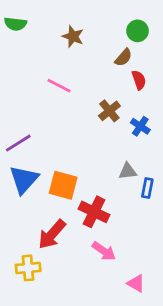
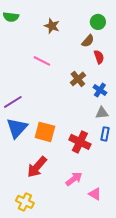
gray triangle: (128, 171) -> (102, 113), moved
red cross: (94, 212) -> (80, 142), moved
pink arrow: (104, 251) -> (74, 179), turned -72
yellow cross: (28, 268) -> (25, 202), moved, turned 30
pink triangle: (136, 283) -> (95, 194), moved

